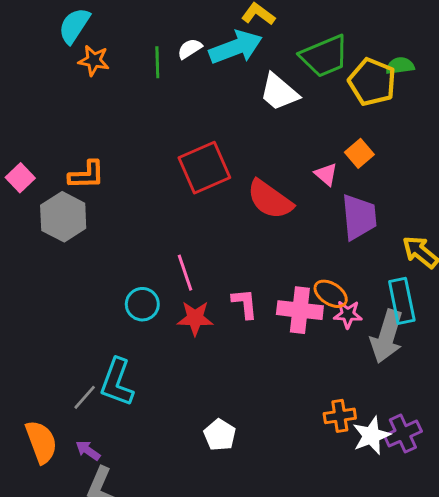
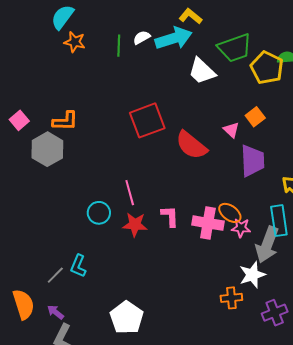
cyan L-shape: (117, 382) -> (78, 266), size x0.7
white pentagon: (220, 435) -> (127, 318), moved, size x1.5
white star: (371, 436) -> (252, 275), moved

